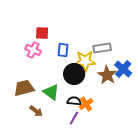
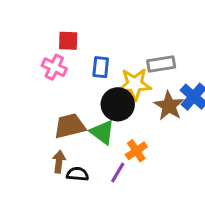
brown trapezoid: (24, 88) -> (70, 126), moved
green triangle: (51, 92) -> (102, 132), moved
black semicircle: (74, 101) -> (77, 174), moved
brown arrow: (36, 111) -> (59, 162), turned -120

